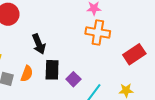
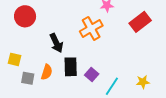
orange cross: (98, 32) -> (91, 29), moved, turned -35
red rectangle: (134, 54) -> (140, 22), moved

